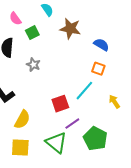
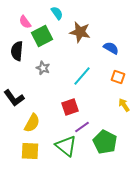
green square: (32, 33) -> (42, 36), size x1.5
orange square: (98, 69) -> (118, 77), moved
cyan line: (84, 91) -> (82, 76), moved

